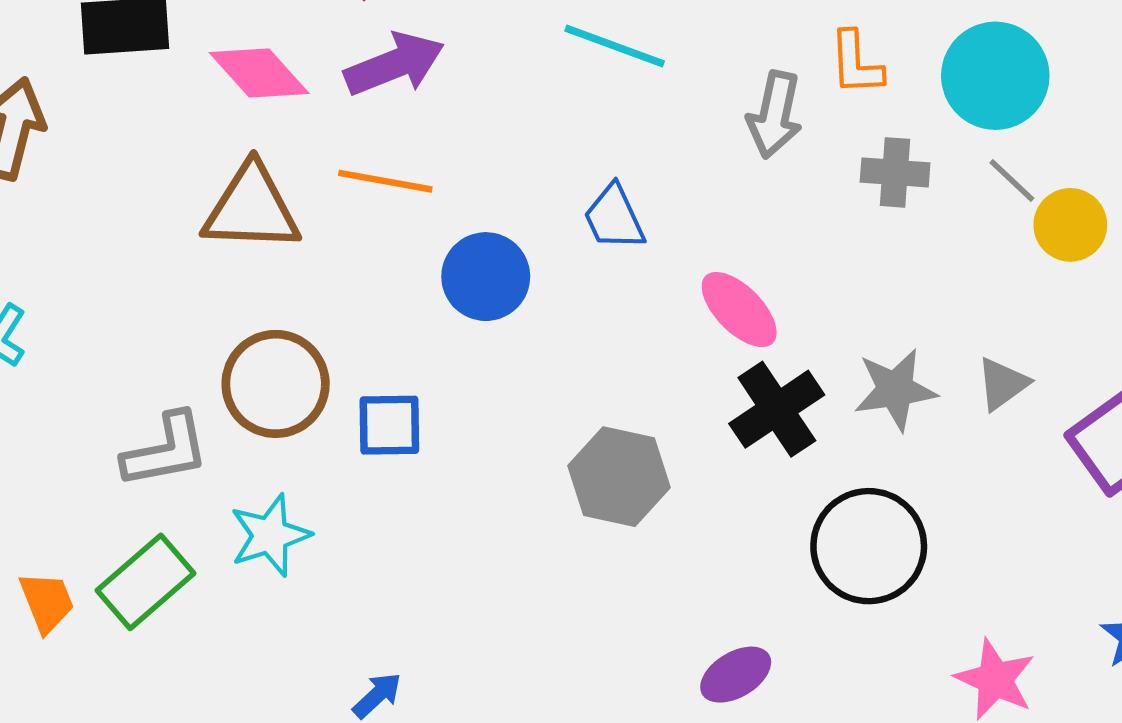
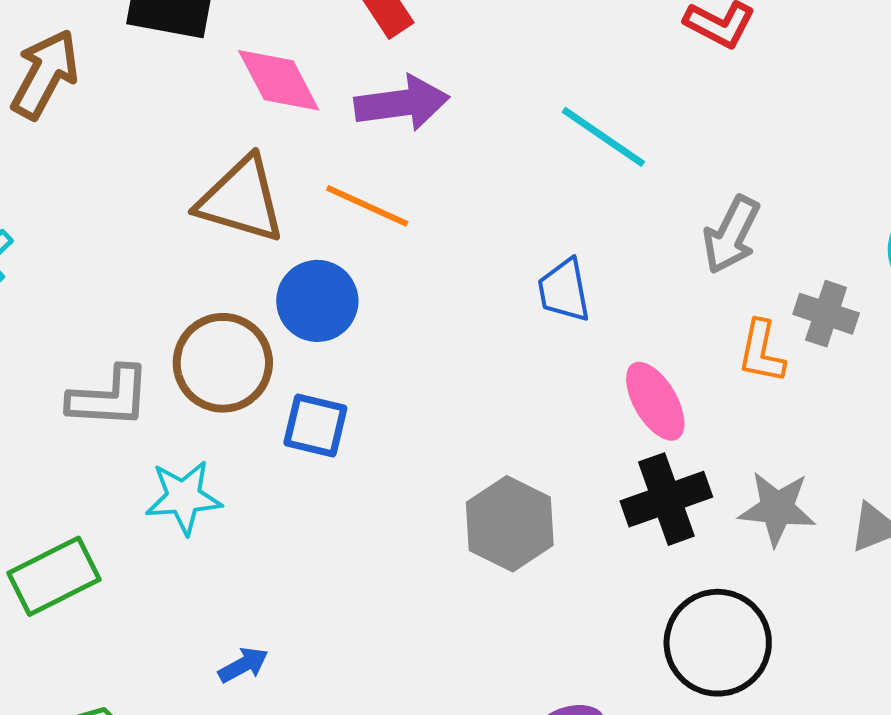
orange L-shape: (856, 63) -> (761, 352), moved
blue circle: (486, 277) -> (317, 301), moved
green rectangle: (145, 582) -> (54, 576), moved

